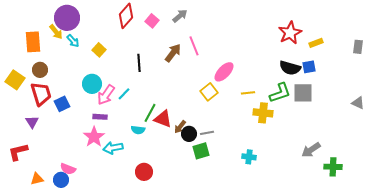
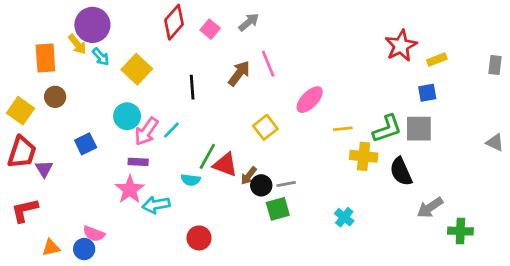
yellow square: (99, 50) -> (137, 69), size x1.5
black semicircle: (290, 68) -> (401, 172), moved, turned 50
yellow square: (209, 92) -> (265, 127), moved
red trapezoid: (41, 94) -> (22, 152), moved, turned 35
cyan cross: (249, 157) -> (344, 217), turned 32

